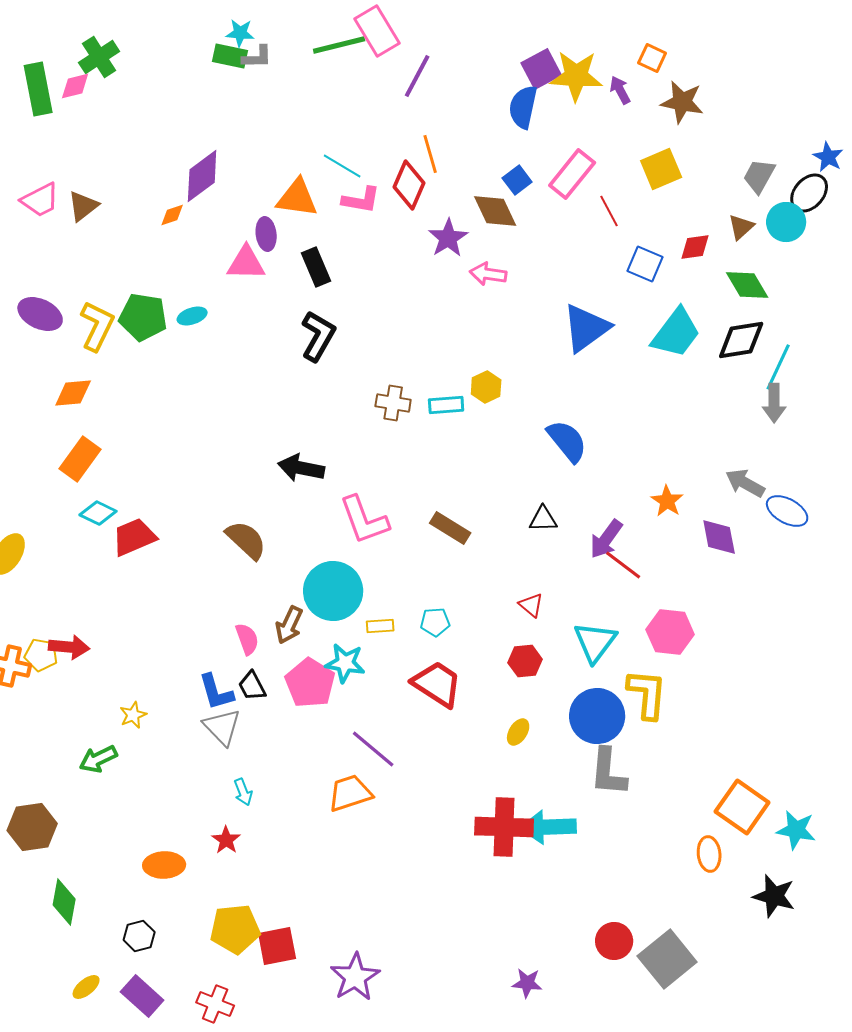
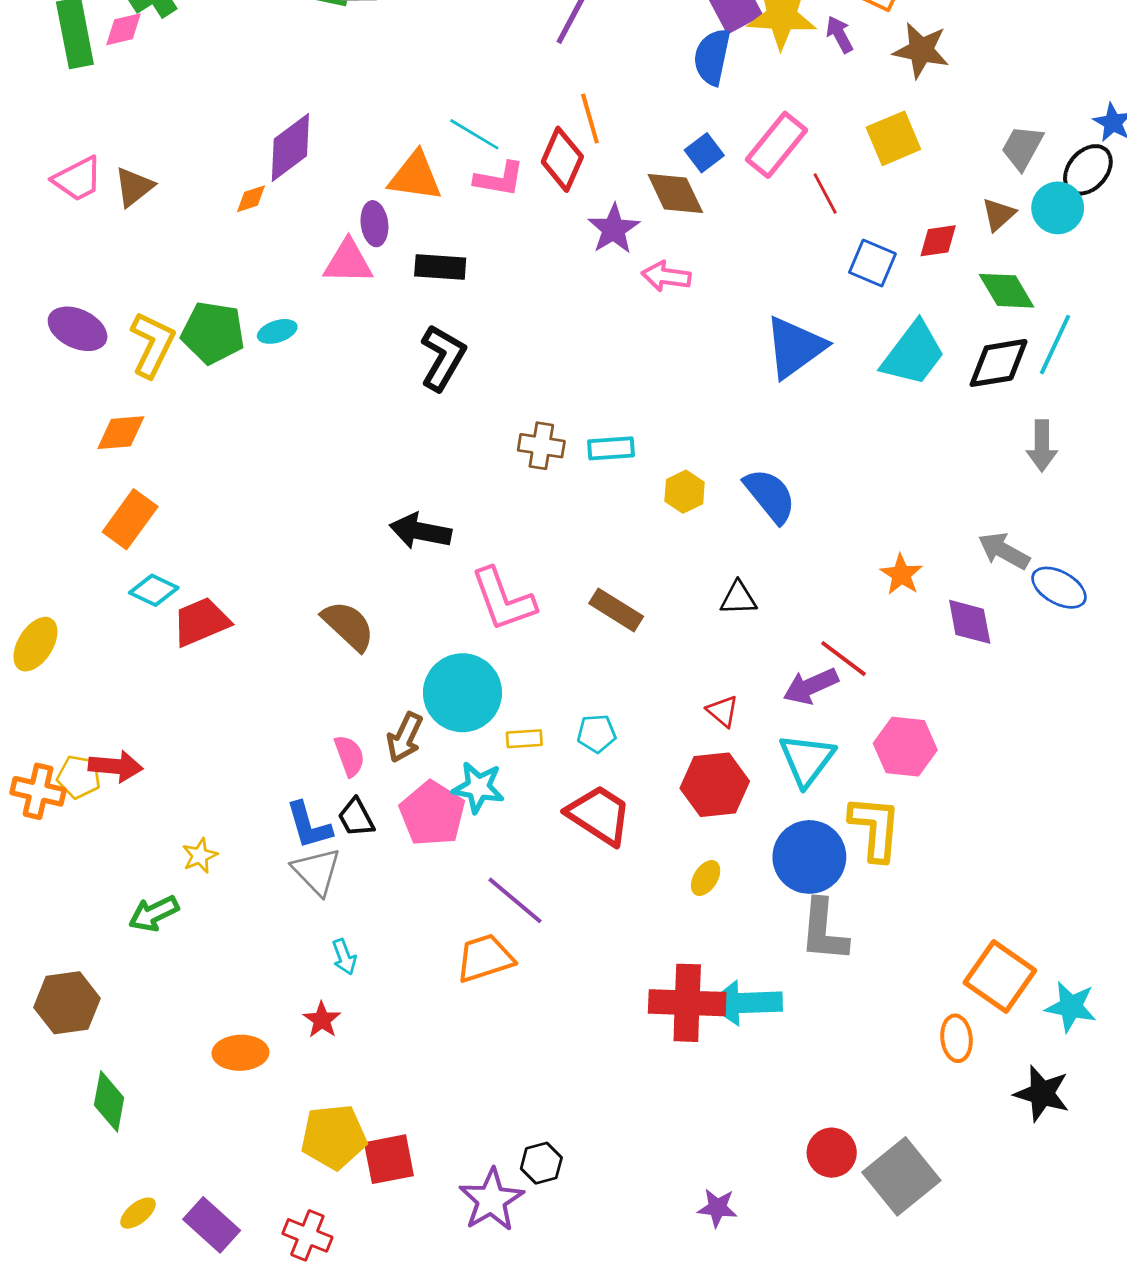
black rectangle: (316, 267) -> (440, 267), turned -63
cyan line: (778, 367) -> (1055, 345), moved
yellow hexagon: (486, 387) -> (685, 492), moved
purple arrow: (606, 539) -> (811, 686), moved, turned 30
red hexagon: (525, 661) -> (715, 785), size x1.5
black hexagon: (139, 936) -> (541, 1163), moved

